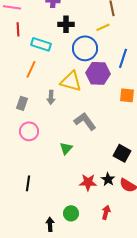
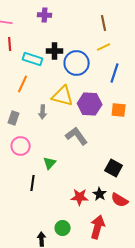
black cross: (66, 24) -> (55, 51), moved
yellow line: (103, 27) -> (104, 47), moved
purple hexagon: (98, 73) -> (90, 104), moved
green triangle: (66, 148) -> (50, 163), moved
black line: (28, 183) -> (33, 183), moved
red arrow: (106, 212) -> (98, 227), size x1.6

